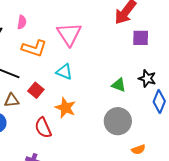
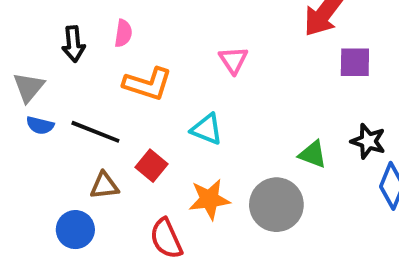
pink triangle: (69, 34) -> (233, 60), moved, size x0.6
orange star: (65, 108) -> (209, 199), turned -30
gray circle: (118, 121) -> (276, 205), moved

